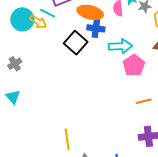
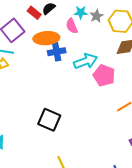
black square: (76, 43) -> (49, 120), moved

